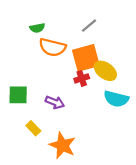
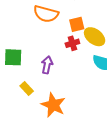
orange square: (86, 58) -> (77, 24), size x0.6
purple arrow: (55, 102) -> (47, 65), turned -102

